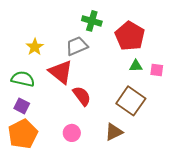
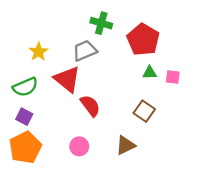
green semicircle: (23, 79) -> (25, 87), turned 145
brown square: (131, 101) -> (144, 111), size x0.7

